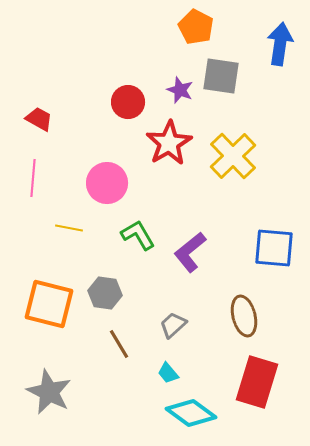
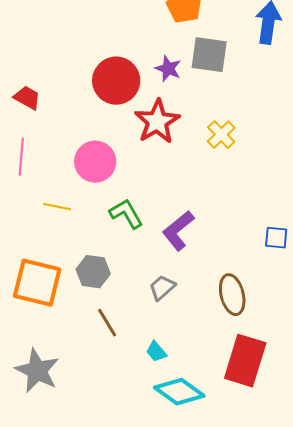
red circle: (128, 102) -> (116, 81), size x1.4
yellow cross: (233, 156) -> (221, 135), size x0.6
blue square: (274, 248) -> (276, 238), moved, size x0.6
gray trapezoid: (173, 325) -> (162, 288), moved

